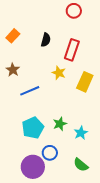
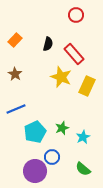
red rectangle: (72, 50) -> (74, 54), turned -60
yellow star: (59, 73) -> (61, 77), size x1.5
blue line: (30, 91) -> (16, 109), moved

